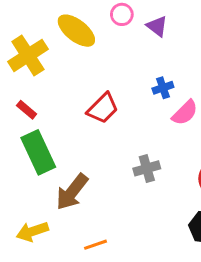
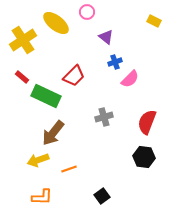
purple triangle: (157, 26) -> (106, 37), moved
green rectangle: (38, 152) -> (46, 96), moved, turned -40
yellow arrow: (32, 232) -> (38, 160), moved

